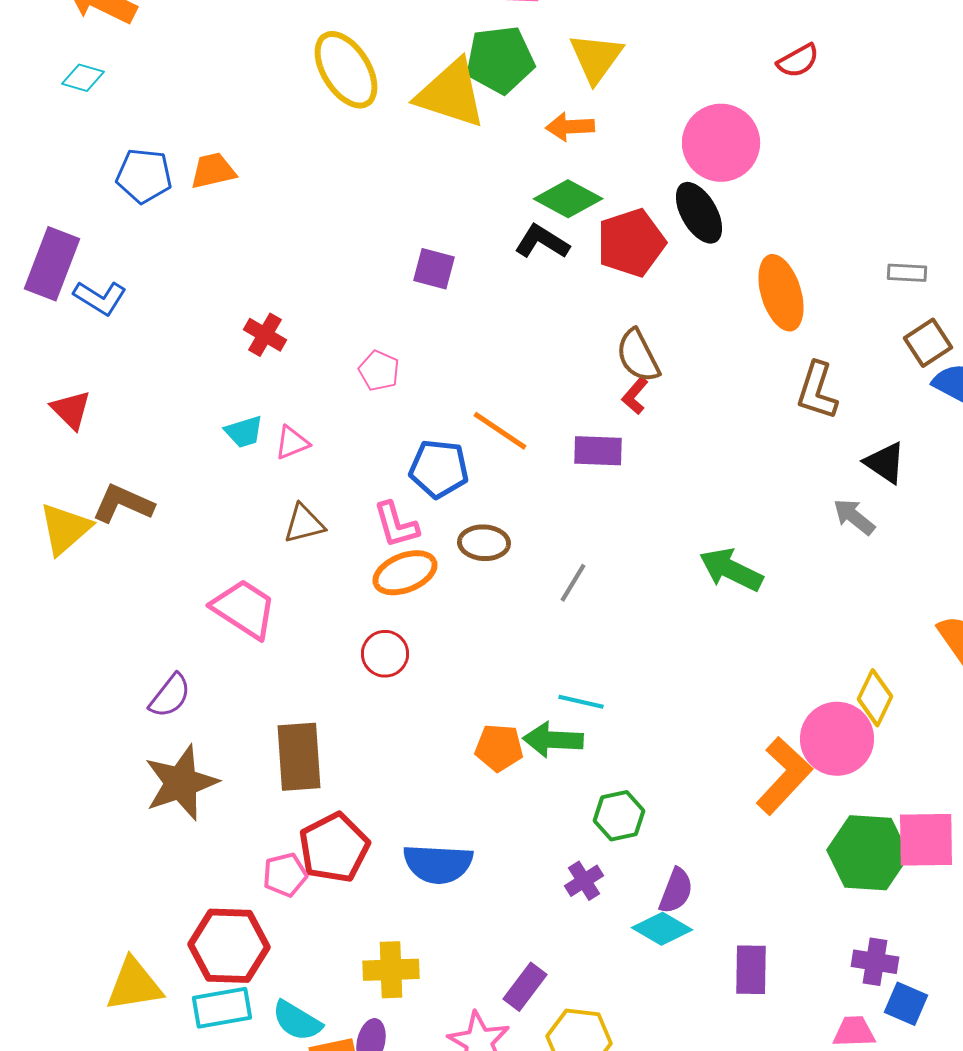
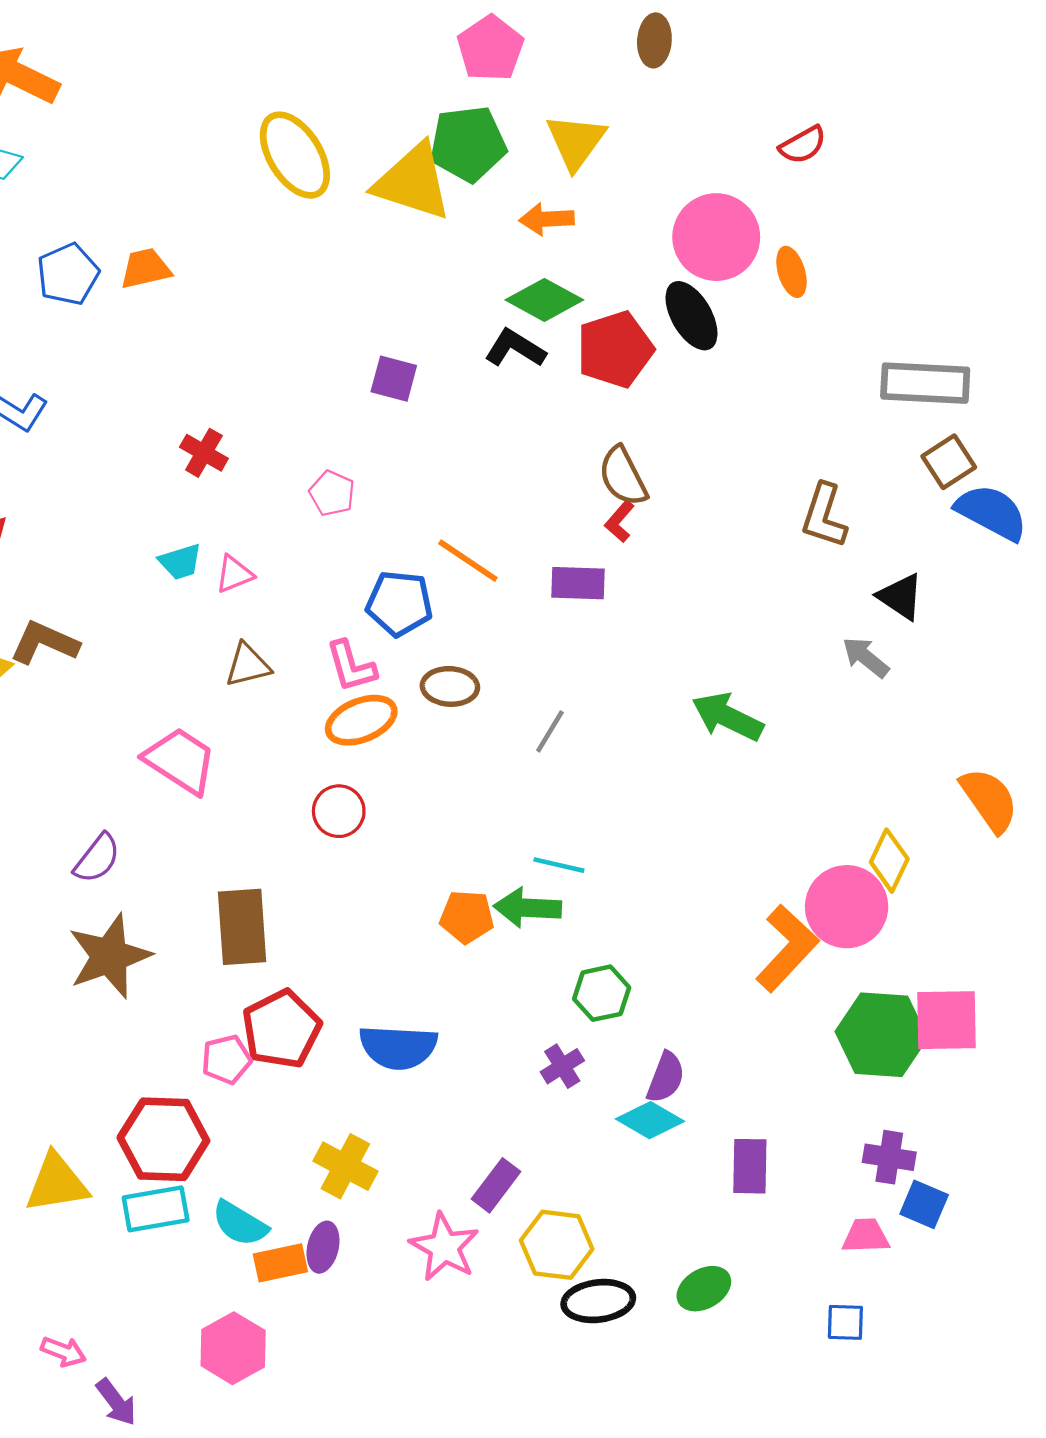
blue pentagon: (144, 176) -> (68, 274), turned -30
gray rectangle: (907, 273) -> (925, 383), size x2.0
orange ellipse: (781, 293) -> (791, 272), moved, size x0.6
yellow cross: (391, 970) -> (345, 1166), turned 30

